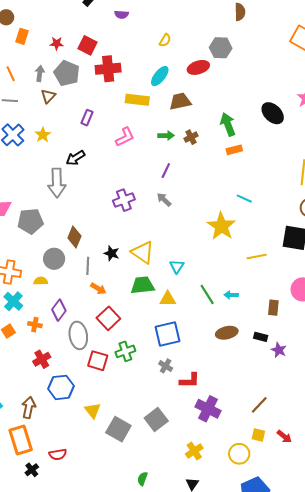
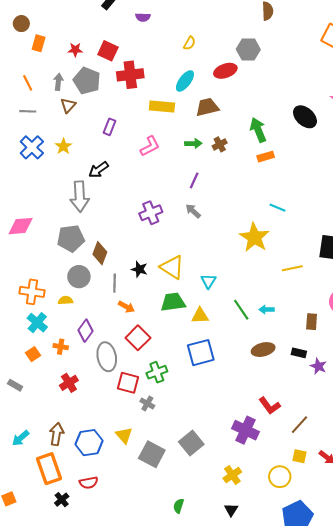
gray pentagon: (30, 221) -> (71, 238), moved
gray cross: (166, 366) -> (147, 403), moved
red L-shape: (190, 381) -> (270, 406), moved, turned 55
blue hexagon: (61, 387) -> (89, 443), moved

